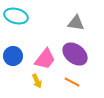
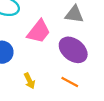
pink trapezoid: (45, 59) -> (39, 31), moved

